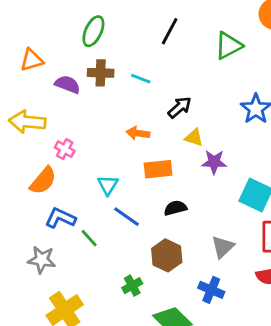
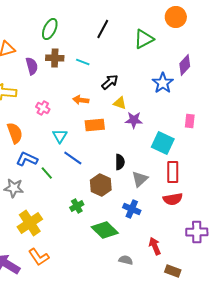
purple semicircle: (68, 84) -> (32, 66), turned 54
pink cross: (65, 149) -> (43, 108), moved
orange semicircle: (43, 181) -> (15, 133), turned -60
black semicircle: (175, 208) -> (120, 162), moved, turned 105

